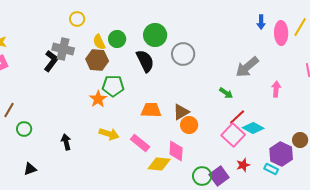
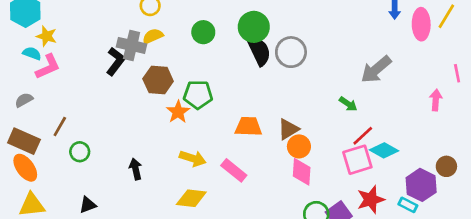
yellow semicircle: (99, 42) -> (153, 36), moved, turned 91
brown hexagon: (97, 60) -> (158, 80), moved
black semicircle: (145, 61) -> (259, 51), moved
pink arrow: (276, 89) -> (436, 100), moved
pink square: (233, 135) -> (357, 160), turned 30
pink diamond: (176, 151) -> (302, 172), moved
yellow diamond: (159, 164) -> (191, 198), moved
red star: (243, 165) -> (371, 200), size x1.5

